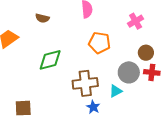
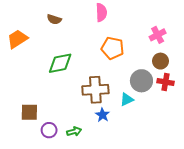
pink cross: (136, 21) -> (158, 35), moved

